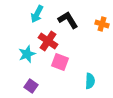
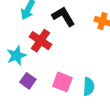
pink square: (60, 62) -> (62, 82), moved
purple square: (31, 86) -> (28, 81), moved

